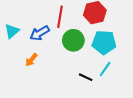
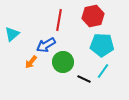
blue arrow: (40, 33) -> (46, 45), moved
green circle: (73, 40) -> (63, 62), moved

